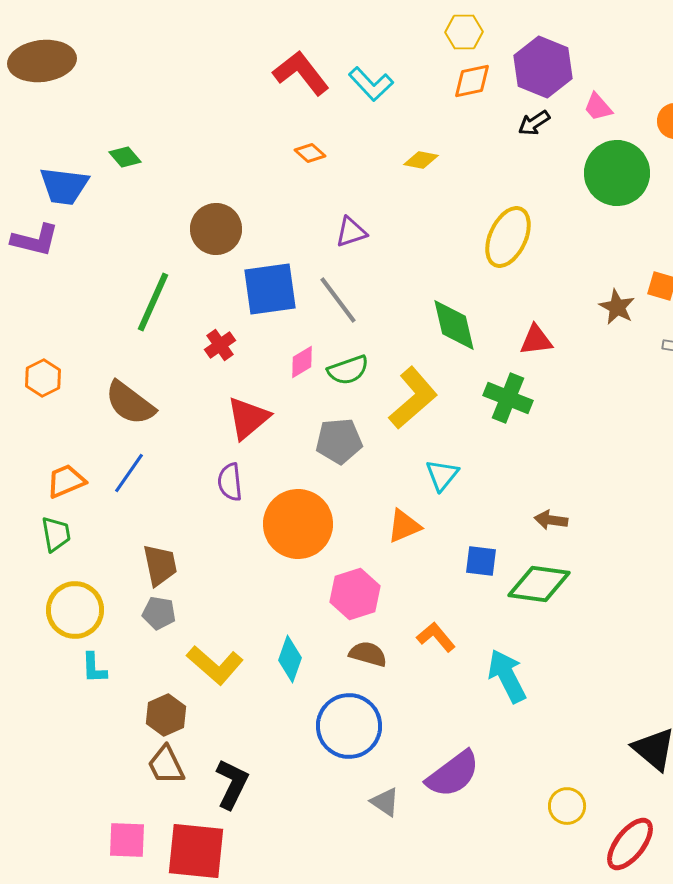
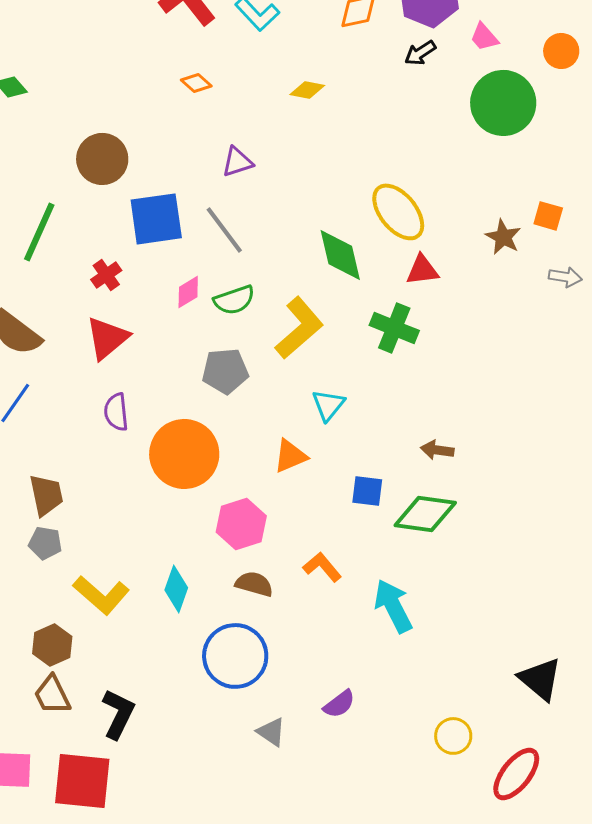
yellow ellipse: (508, 237) -> (398, 212), moved, turned -64
red triangle: (248, 418) -> (107, 338), moved
purple semicircle: (453, 774) -> (339, 704), size x0.6

